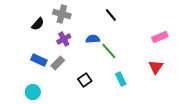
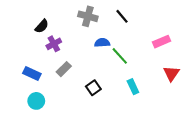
gray cross: (62, 14) -> (88, 16), moved
pink rectangle: (160, 37) -> (162, 42), moved
purple cross: (64, 39) -> (54, 44), moved
blue rectangle: (39, 60) -> (32, 73), moved

